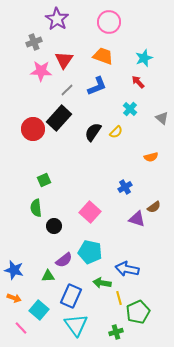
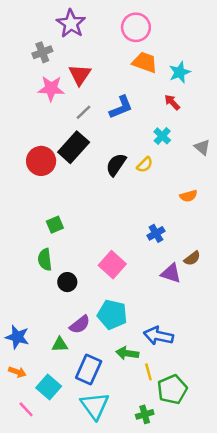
orange trapezoid: (103, 56) -> (145, 62), moved

